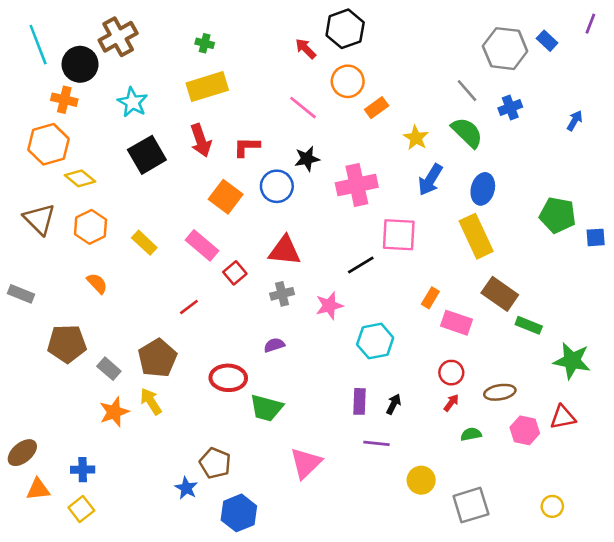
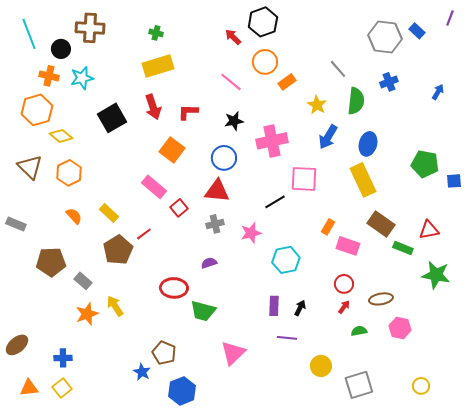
brown cross: (118, 37) -> (90, 28), turned 32
black circle: (80, 64) -> (61, 49), size x0.7
gray line: (467, 91) -> (338, 69), moved
cyan star: (133, 102) -> (82, 78), moved, turned 30
green semicircle: (467, 133) -> (356, 101), turned 52
blue circle: (277, 186) -> (224, 158), moved
yellow rectangle: (144, 243) -> (109, 213), moved
brown pentagon: (157, 358) -> (118, 250), moved
red triangle: (563, 417) -> (429, 230), moved
orange triangle: (38, 489) -> (29, 388), moved

